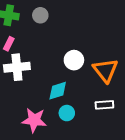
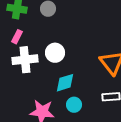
white circle: (74, 60) -> (55, 53), moved

